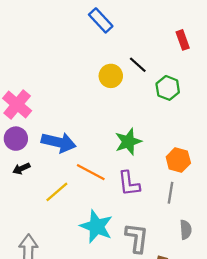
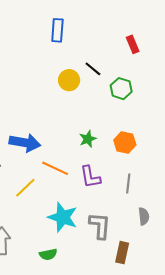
blue rectangle: (101, 20) -> (57, 30), turned 50
green star: (128, 142) -> (88, 139), size x0.7
orange hexagon: (178, 160) -> (125, 142), moved

